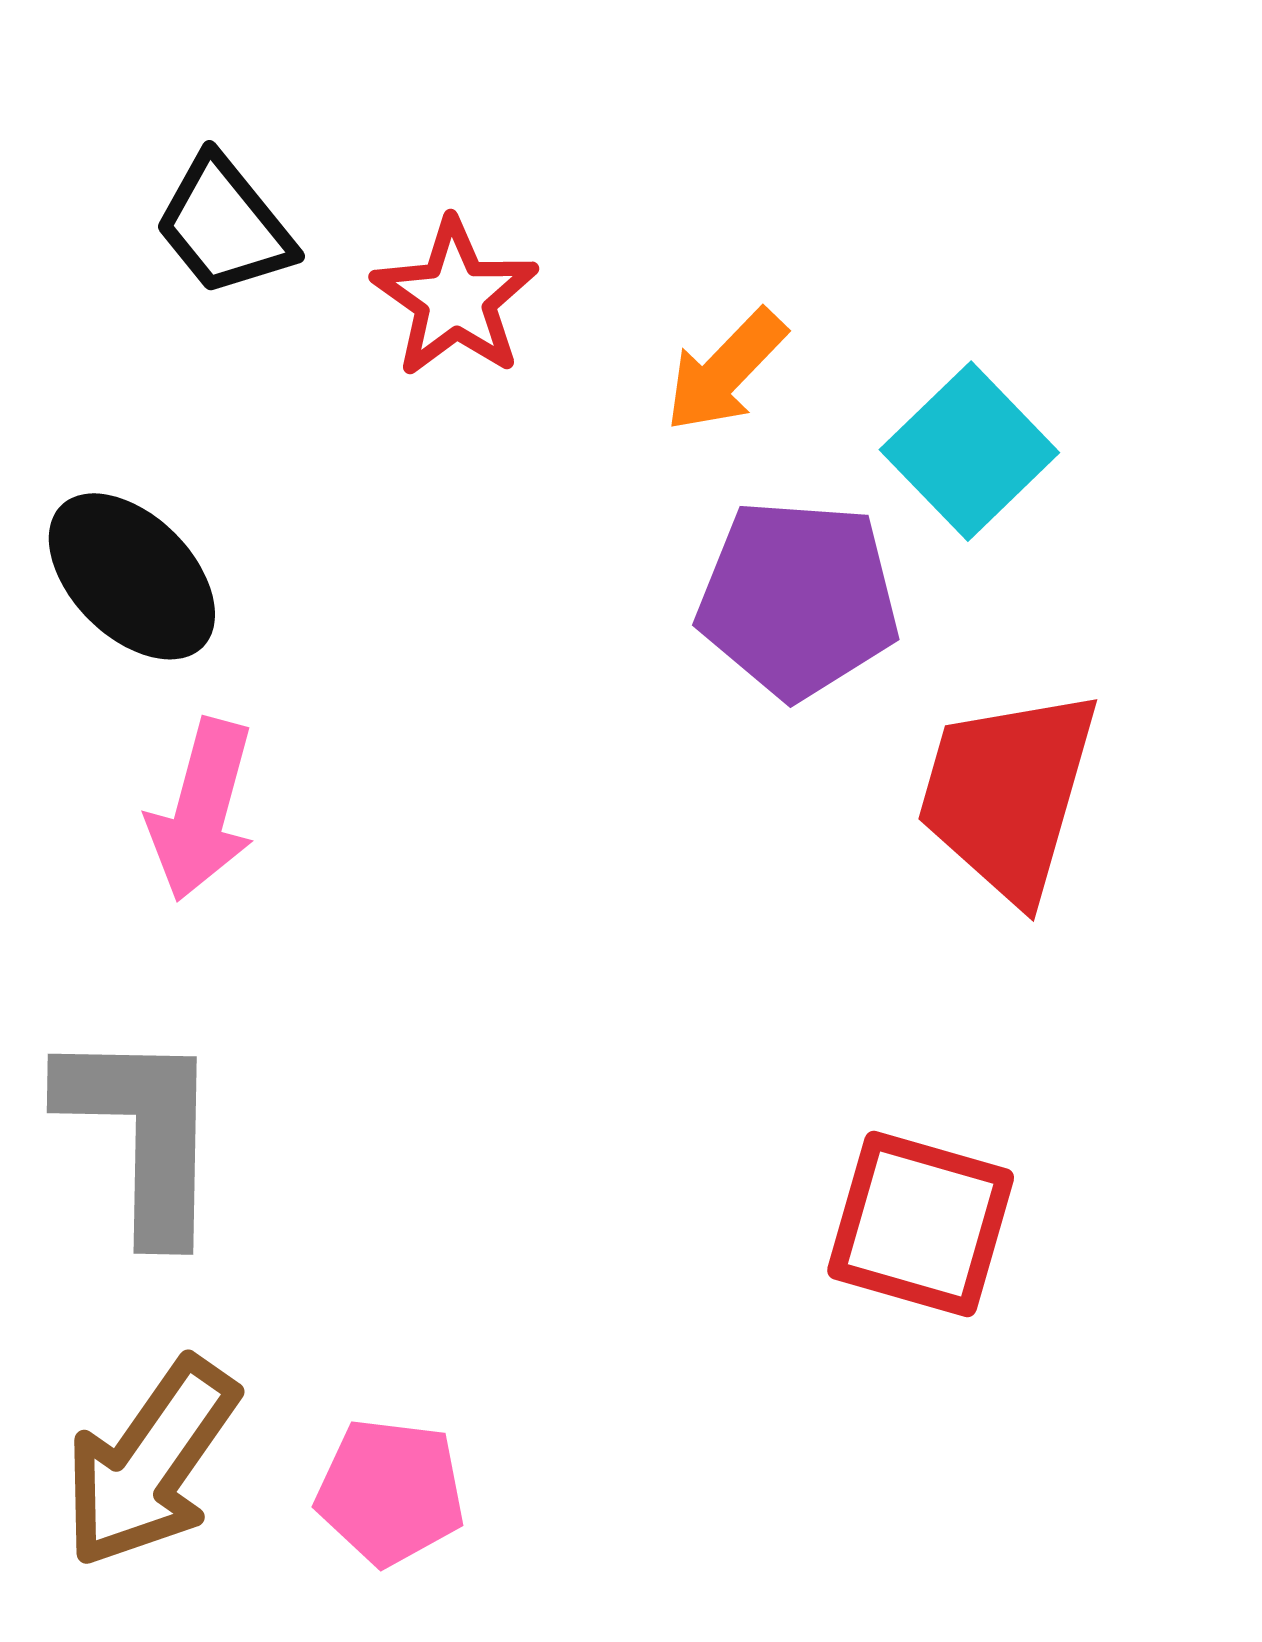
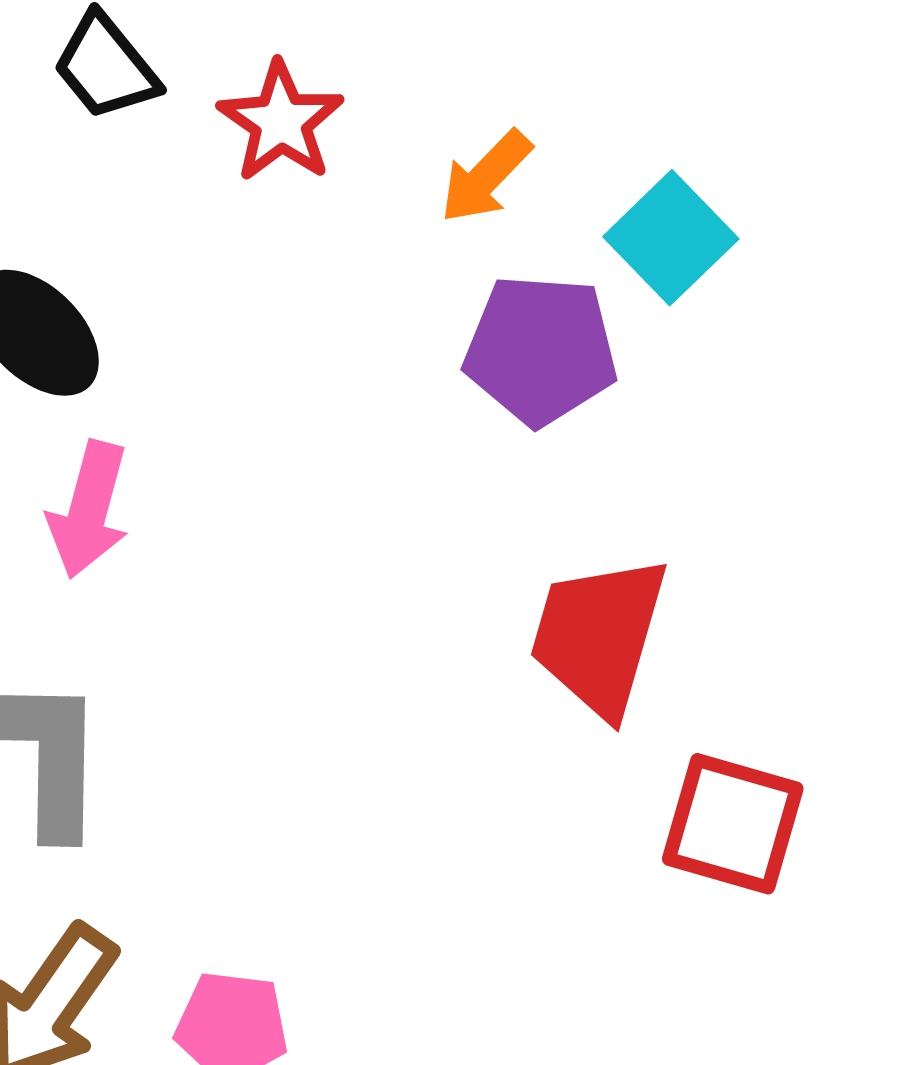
red trapezoid: (1008, 794) -> (599, 636), moved
red square: (921, 1224) -> (733, 824), moved

